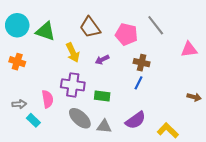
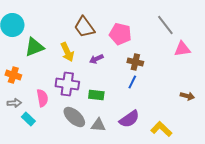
gray line: (156, 25) -> (165, 25), moved
green triangle: (45, 31) -> (34, 47), moved, turned -40
orange cross: (17, 62) -> (13, 75), moved

